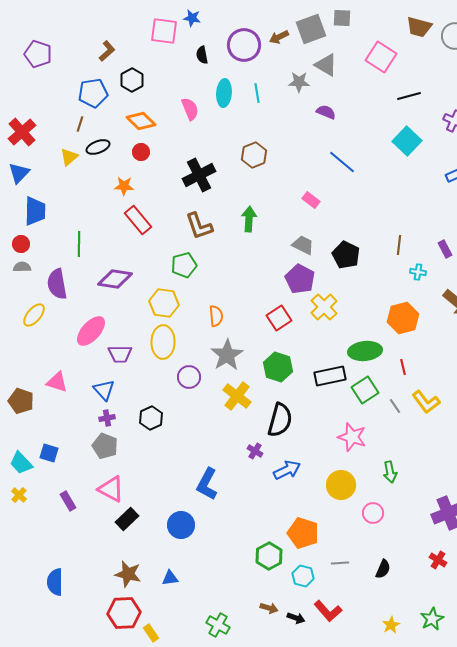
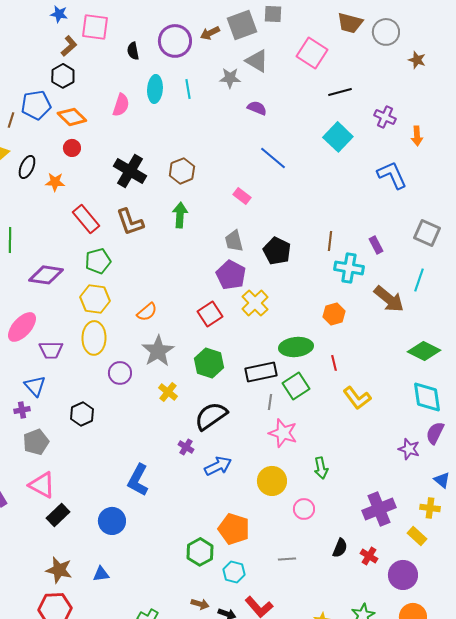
blue star: (192, 18) -> (59, 14), moved
brown L-shape: (107, 51) -> (69, 46), moved
blue pentagon: (93, 93) -> (36, 105), moved
pink semicircle: (190, 109) -> (121, 105), turned 40
black ellipse: (98, 147) -> (27, 167), moved, turned -45
brown hexagon: (254, 155) -> (182, 171), moved
black cross: (199, 175) -> (130, 171), turned -32
red rectangle: (138, 220) -> (86, 219), moved
gray trapezoid: (303, 245) -> (234, 241), turned -130
green pentagon: (184, 265) -> (98, 261), moved
cyan cross: (418, 272) -> (349, 268), size x1.8
orange semicircle: (216, 316) -> (147, 312), turned 55
orange hexagon: (403, 318) -> (334, 314), size x0.7
yellow cross: (237, 396) -> (168, 392), size x0.7
gray line: (395, 406) -> (270, 402), moved, turned 42
purple cross: (107, 418) -> (22, 410), moved
black semicircle: (280, 420) -> (211, 416), turned -140
gray pentagon: (105, 446) -> (36, 442), turned 30
gray line: (340, 563) -> (287, 559), moved
black semicircle: (383, 569) -> (340, 548), moved

